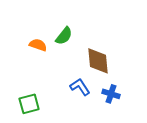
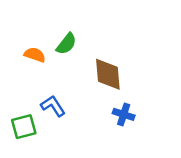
blue L-shape: (80, 87) -> (53, 106), moved

